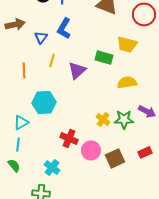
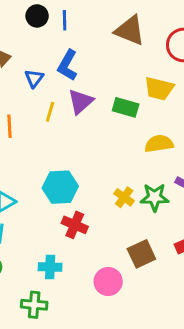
purple triangle: (77, 70) -> (81, 102), moved
cyan hexagon: (44, 102) -> (60, 187), moved
pink circle: (91, 150) -> (108, 281), moved
cyan cross: (52, 167) -> (50, 267), turned -35

